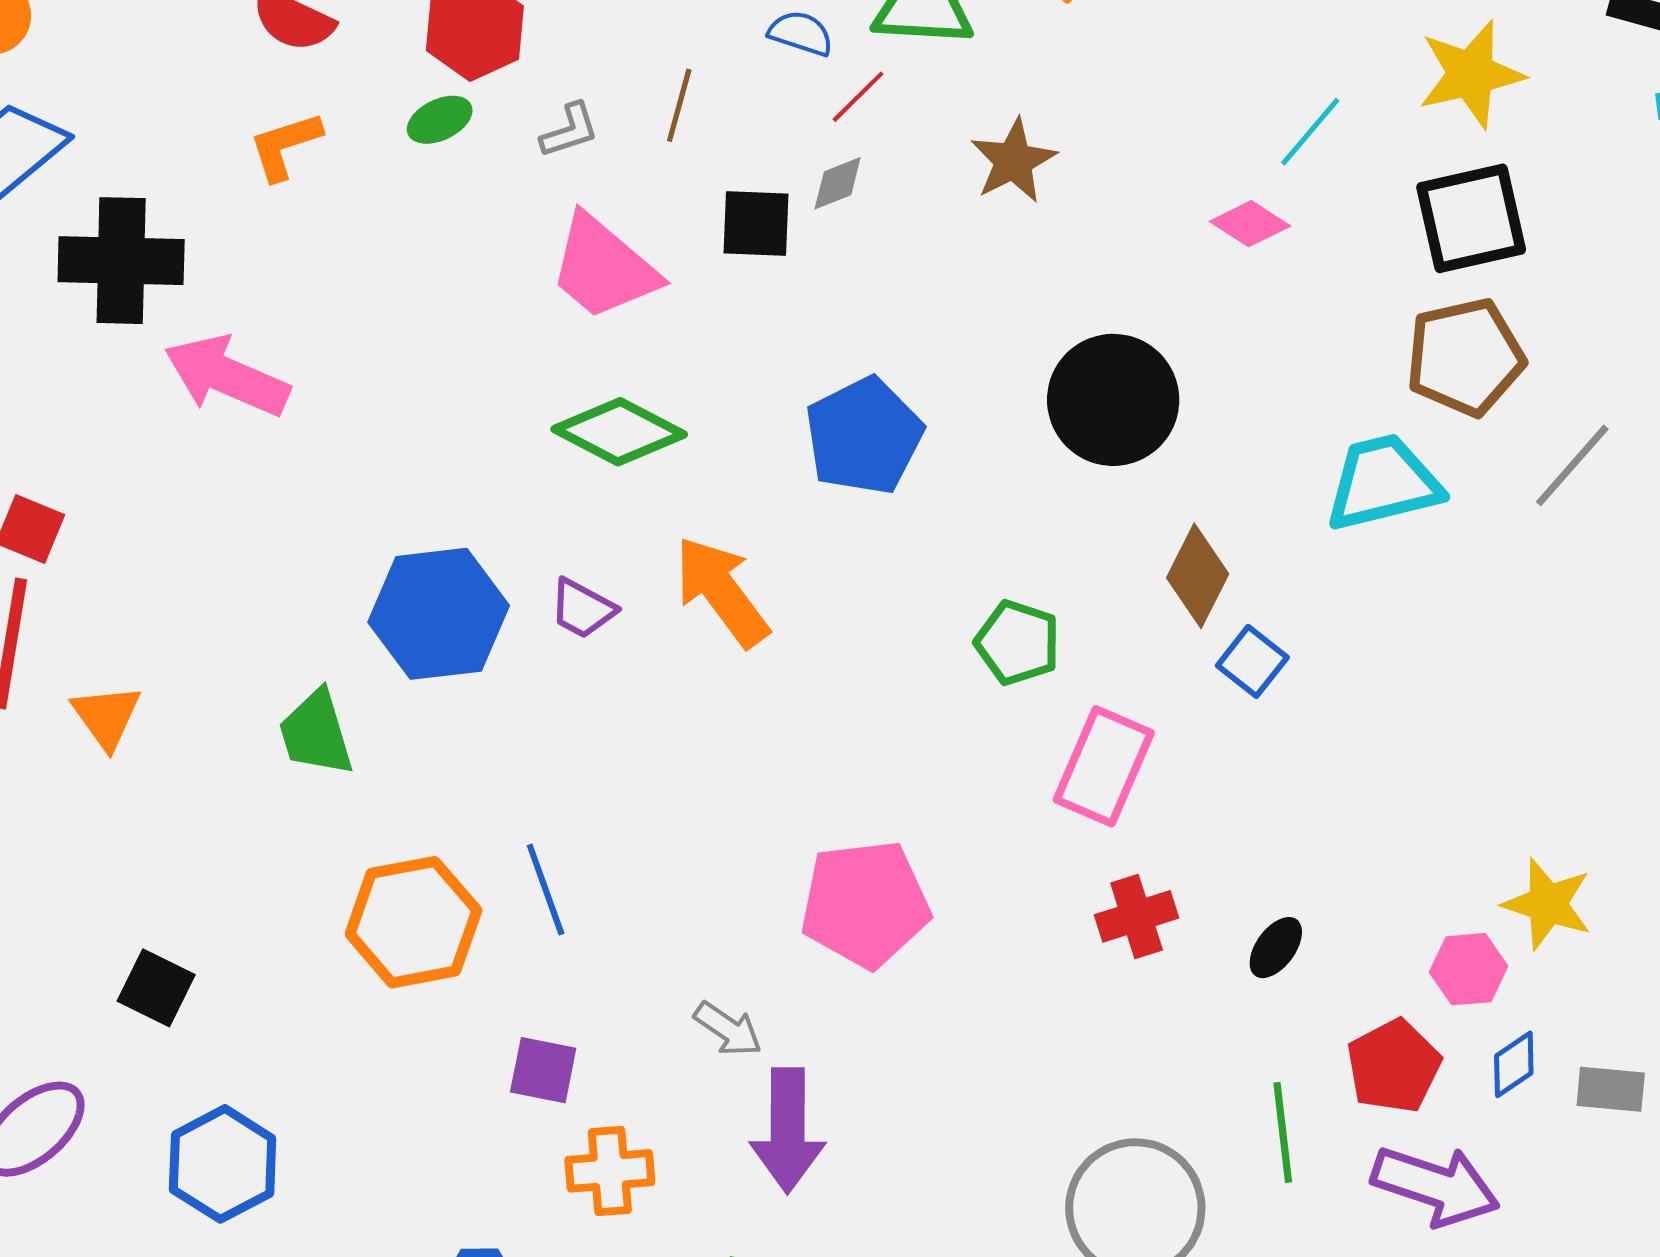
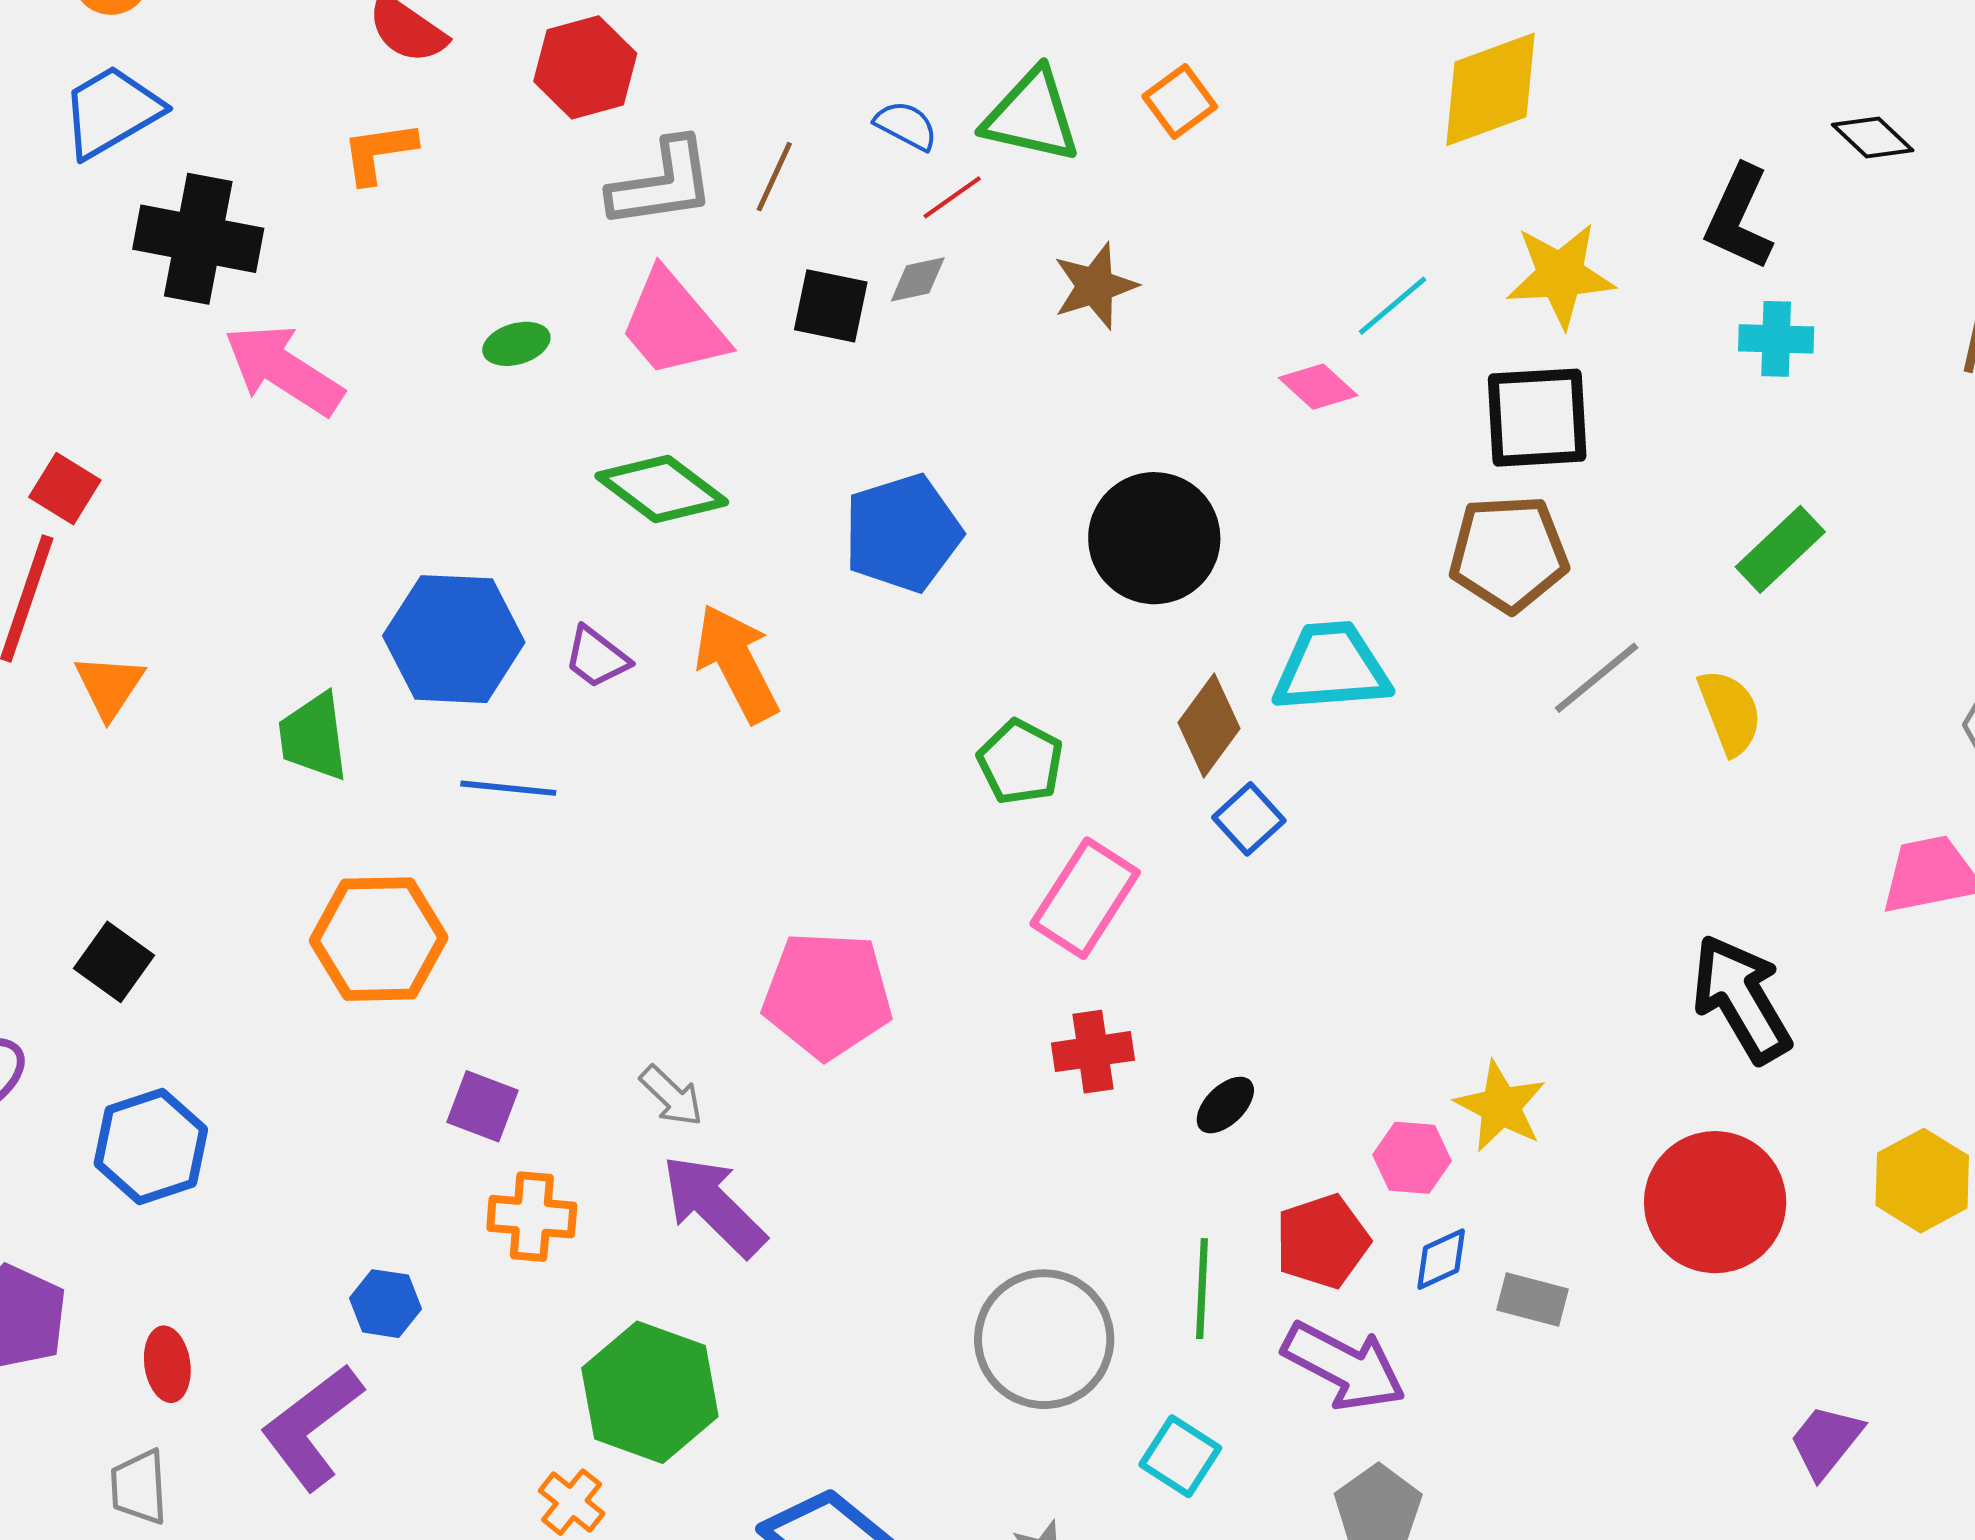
green ellipse: (440, 120) -> (516, 344), moved
gray L-shape: (570, 130) -> (662, 184), size x1.8
cyan trapezoid: (1383, 483) -> (1331, 667), moved
blue line: (546, 890) -> (508, 788), moved, turned -74
purple arrow: (788, 1130) -> (714, 1206), turned 125

